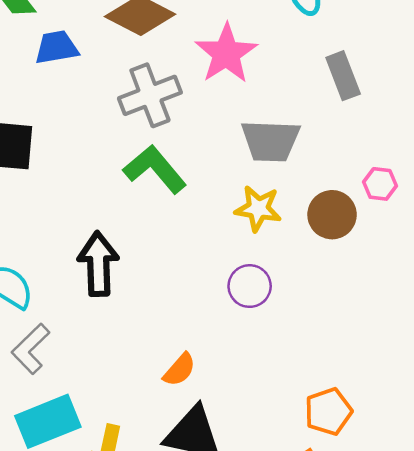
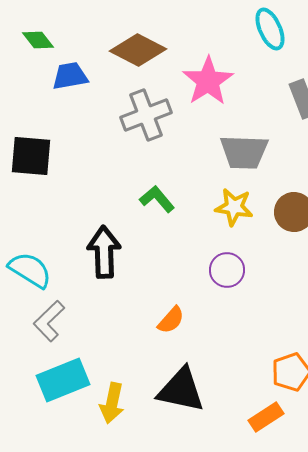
green L-shape: (155, 169) -> (157, 199), moved, size x0.7
orange semicircle: (179, 370) -> (171, 320), moved

